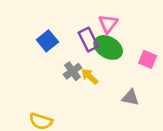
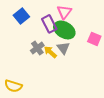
blue square: (47, 41) -> (21, 16), moved
gray triangle: (131, 98) -> (63, 48), moved, turned 40

